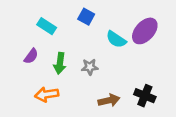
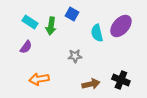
cyan rectangle: (47, 26) -> (30, 22), moved
cyan semicircle: (116, 39) -> (97, 33), turned 42
green arrow: (60, 63) -> (51, 26), moved

